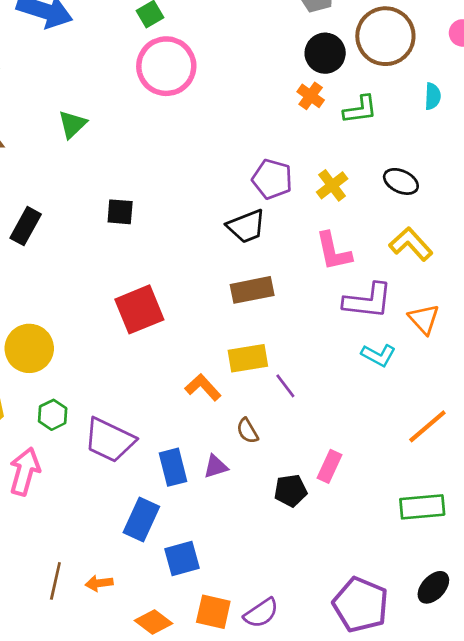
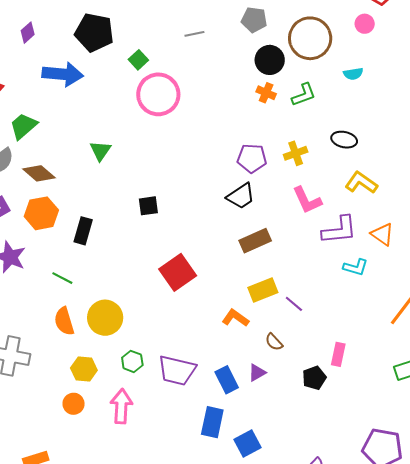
cyan semicircle: (433, 96) -> (353, 74), turned 90
yellow cross: (332, 185) -> (296, 153), turned 30

